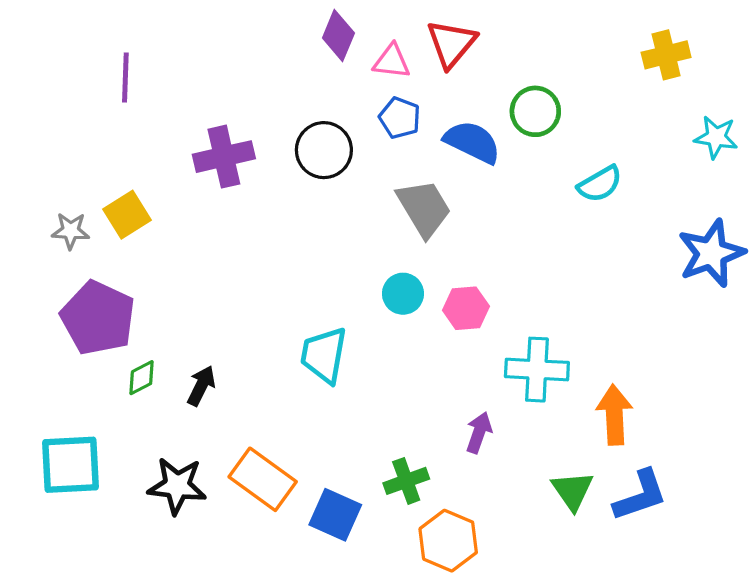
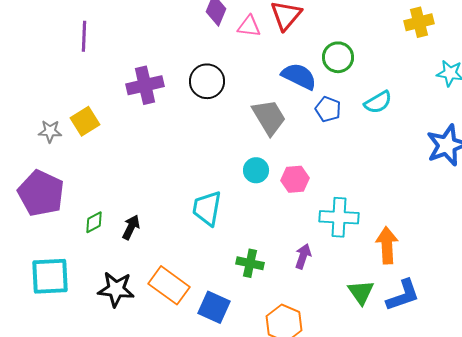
blue pentagon: (400, 118) -> (328, 109), moved
purple pentagon: (98, 318) -> (41, 193), moved
green cross: (406, 481) -> (250, 263), moved, turned 32

